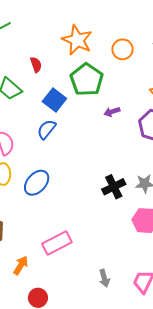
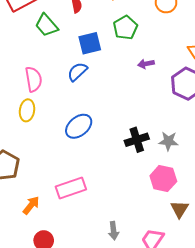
green pentagon: (87, 80) -> (125, 28), size x0.7
blue square: (54, 100) -> (90, 43), turned 30
blue ellipse: (37, 183) -> (79, 126), moved

